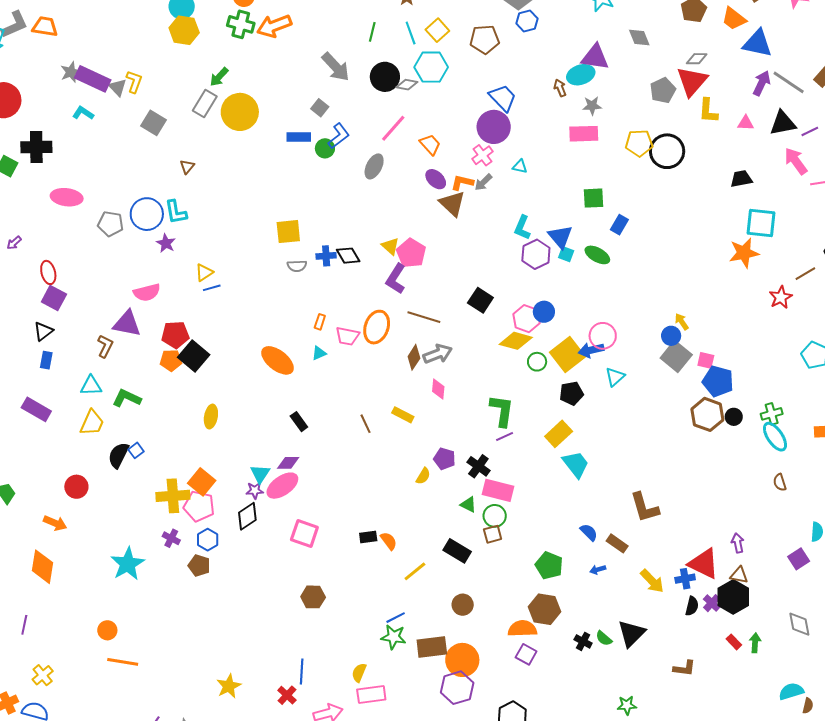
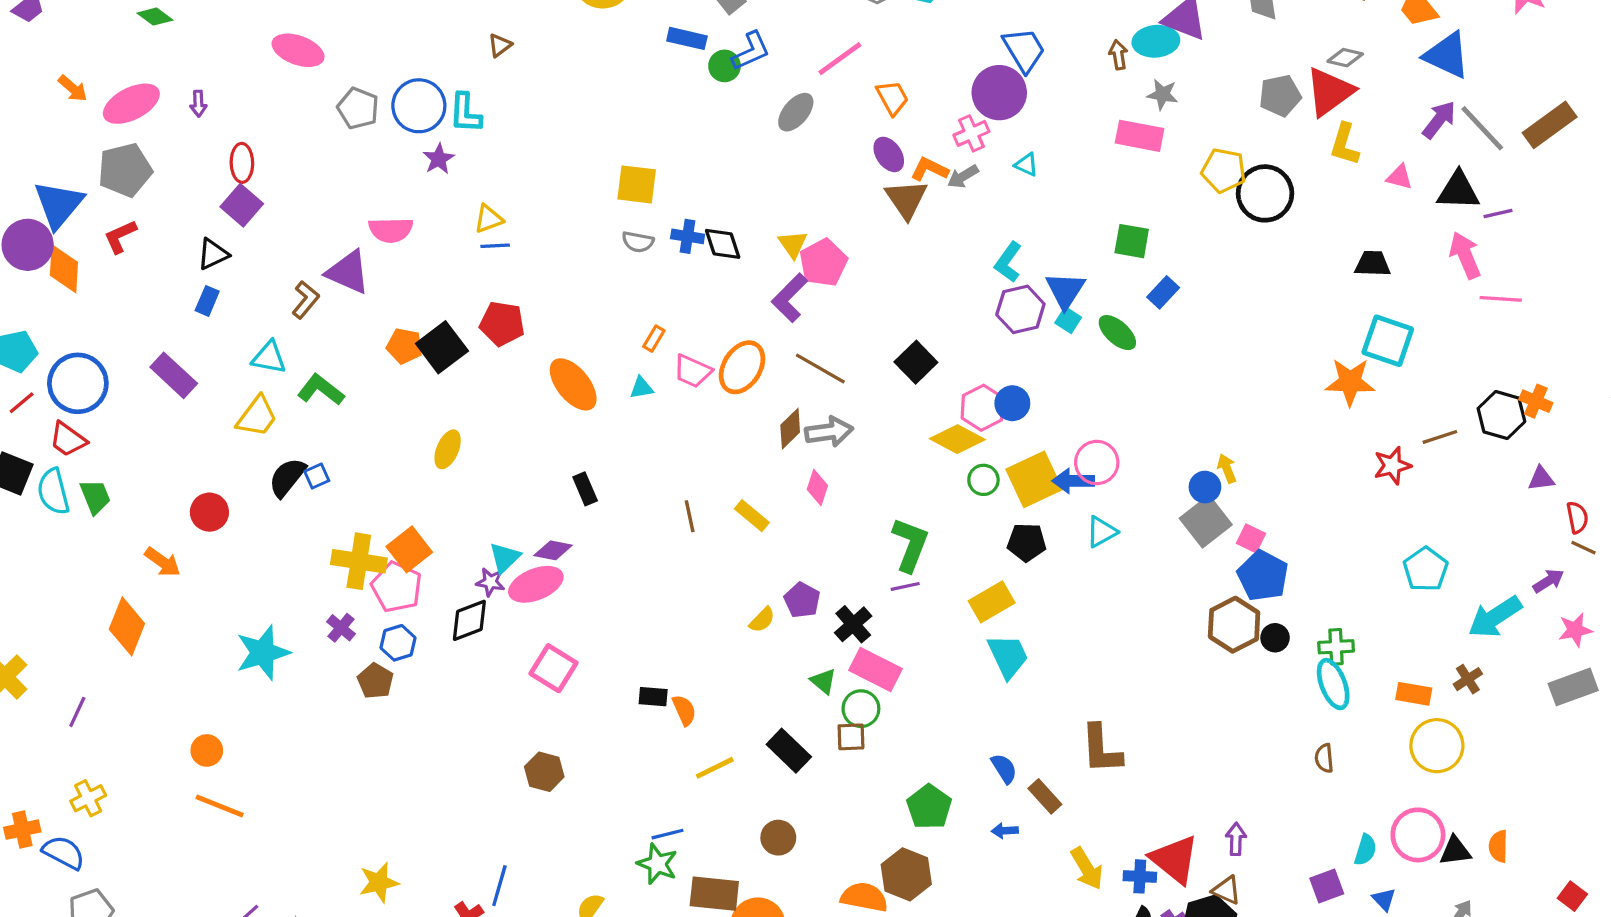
purple arrow: (14, 243) -> (198, 104), turned -63
red pentagon: (175, 335) -> (502, 323), moved

